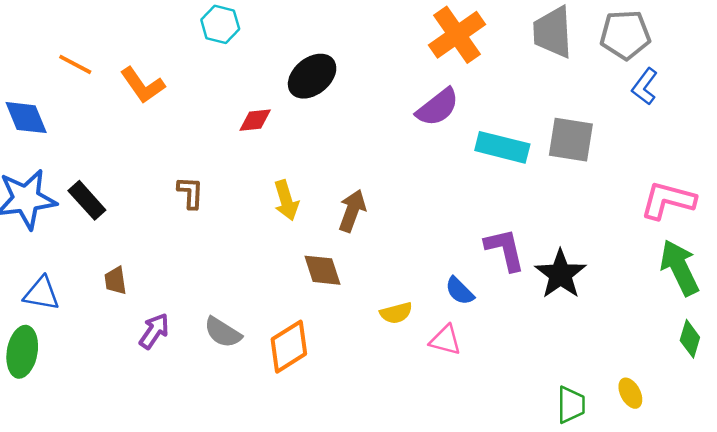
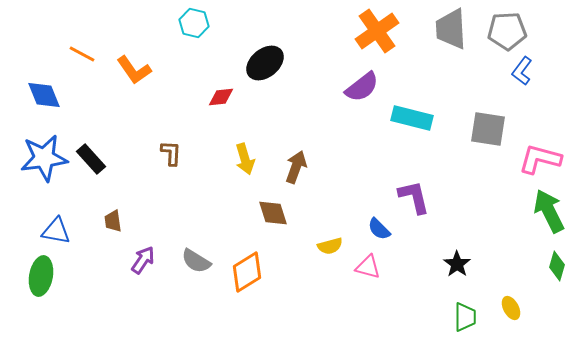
gray square: (571, 140) -> (488, 129), moved
black star: (561, 274) -> (457, 264), moved, size x0.7

